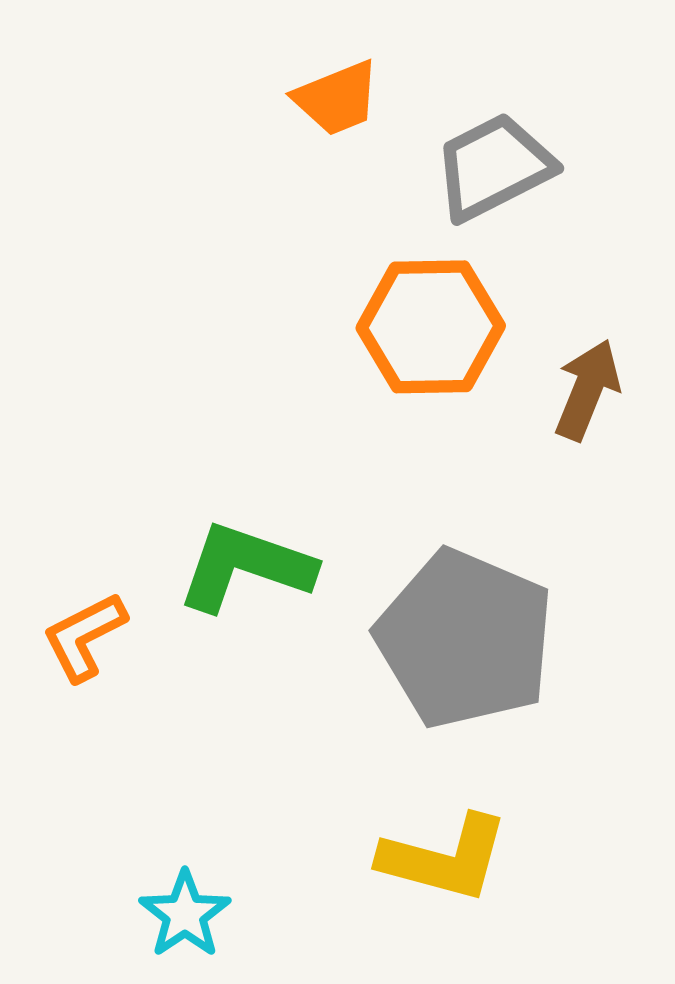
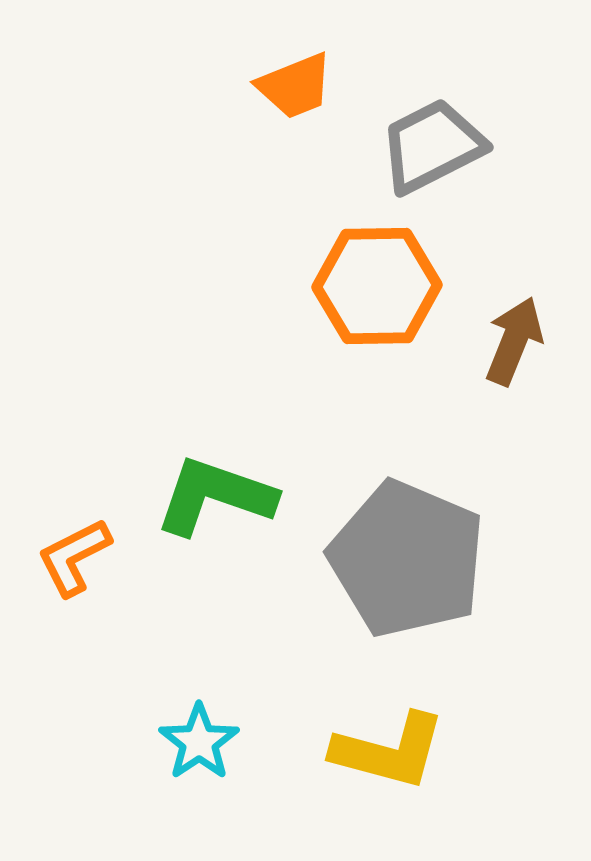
cyan star: (185, 914) -> (199, 742), moved

